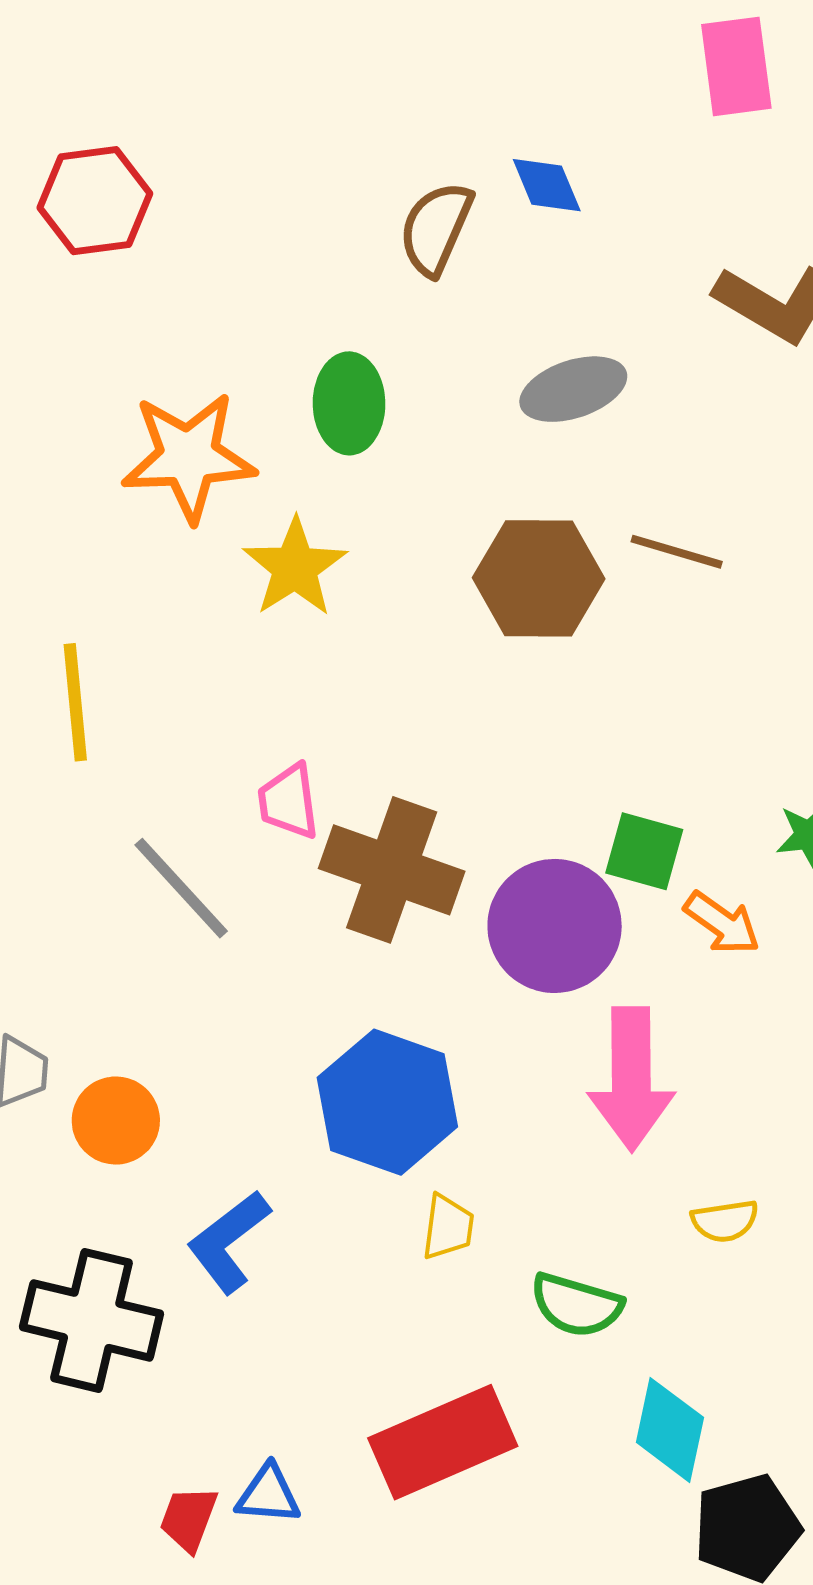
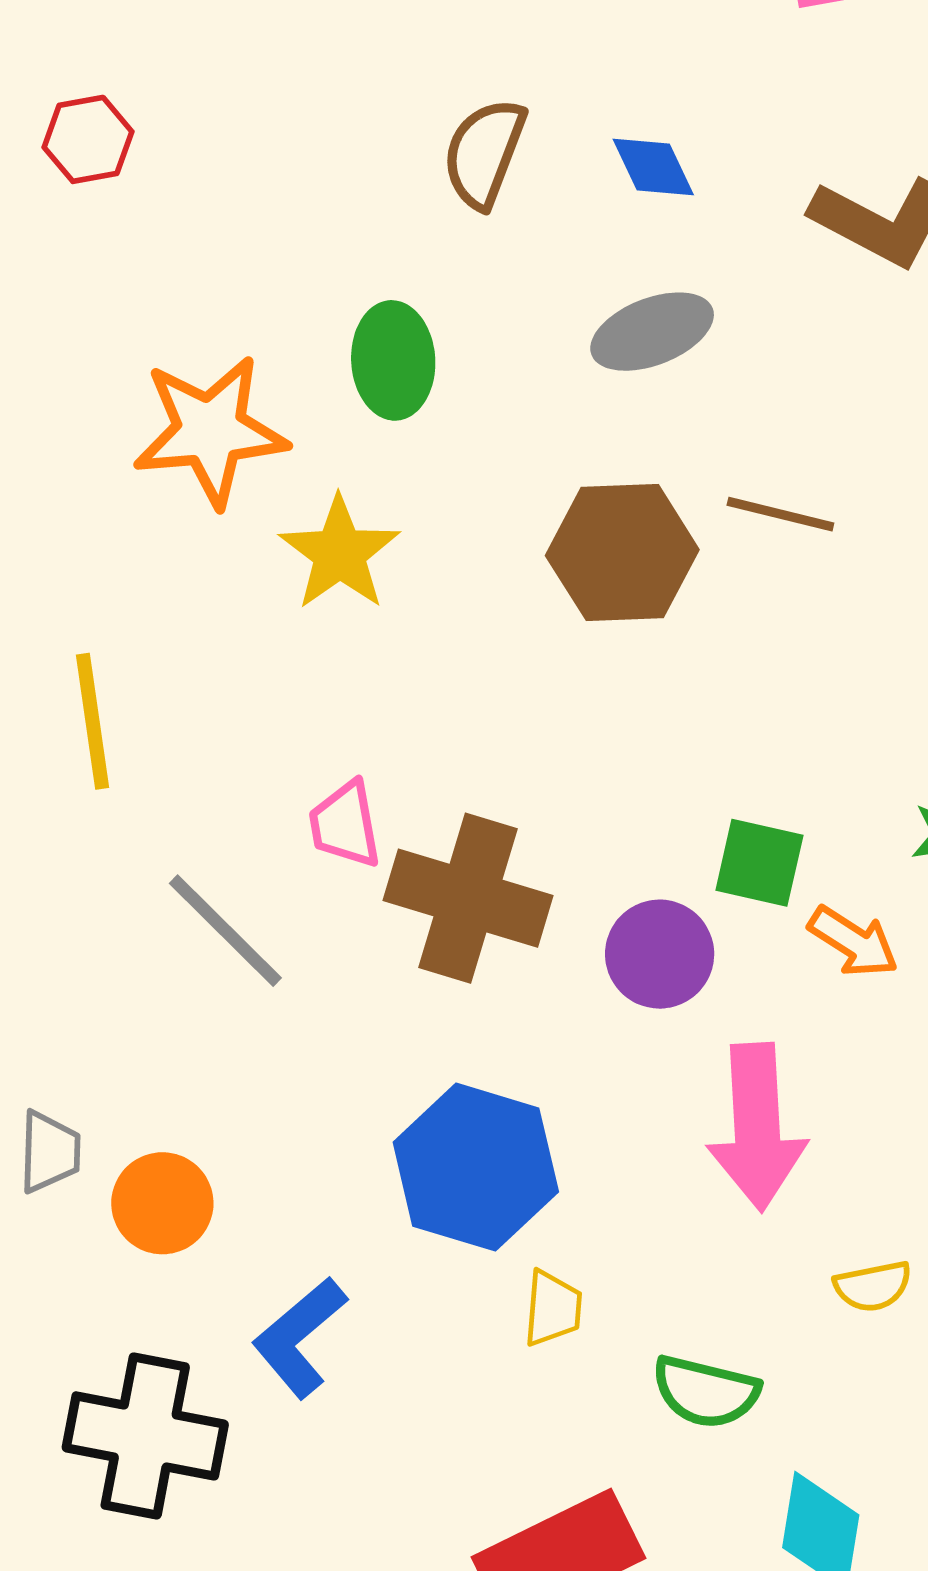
blue diamond: (547, 185) -> (653, 167), moved
red hexagon: (95, 201) -> (88, 139), size x0.7
purple circle: (555, 926) -> (660, 954), size x0.7

